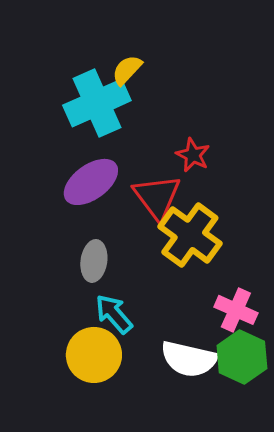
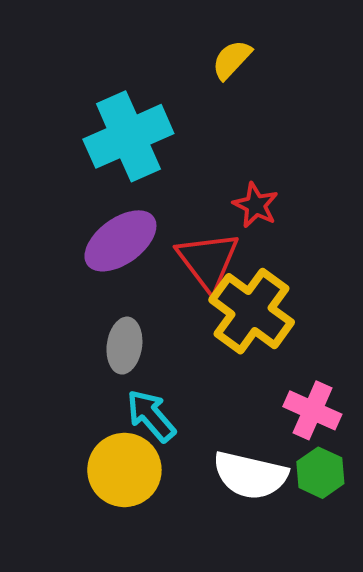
yellow semicircle: (127, 70) -> (232, 60), moved
green hexagon: (242, 357) -> (320, 473), size x0.7

